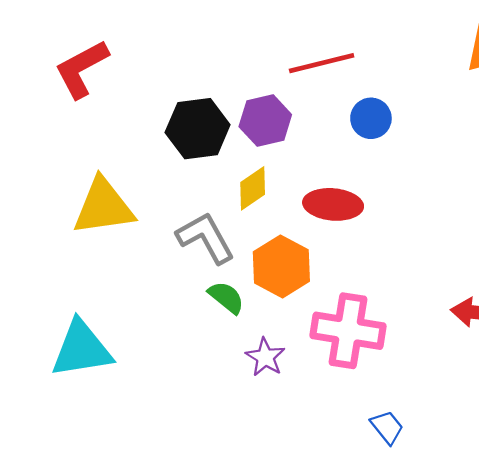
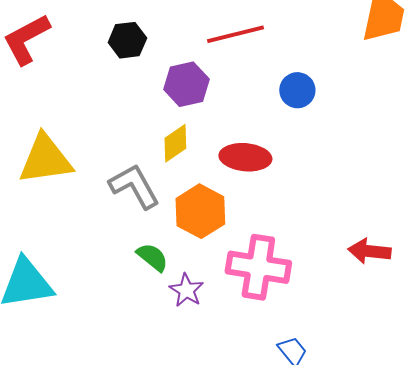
blue circle: (371, 118) -> (297, 90), moved
black hexagon: (198, 129) -> (127, 40), moved, size x0.7
green semicircle: (226, 297) -> (152, 257), moved

